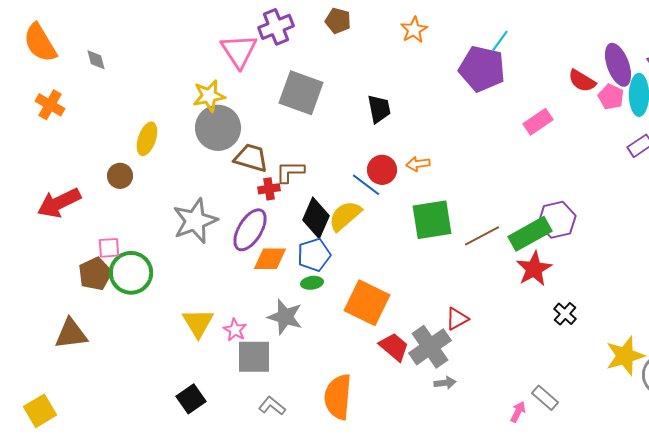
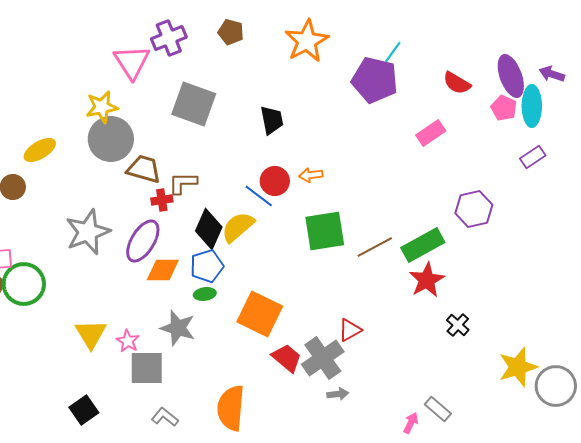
orange star: (414, 30) -> (307, 41), size x1.6
red semicircle: (582, 81) -> (457, 83), moved
yellow ellipse: (147, 139) -> (40, 150), turned 40
purple hexagon: (557, 220) -> (474, 209), moved

